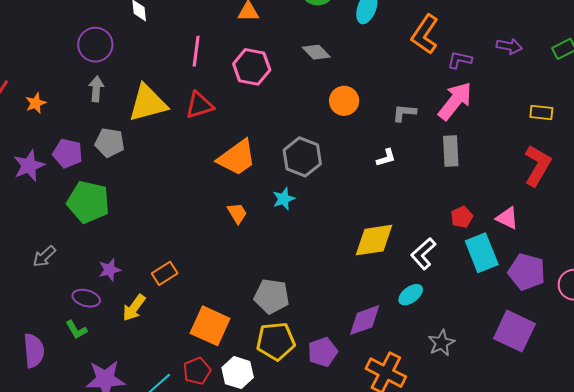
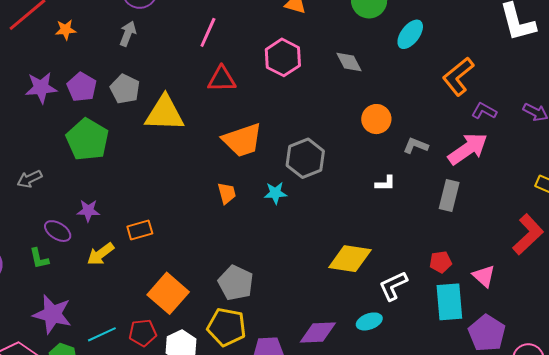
pink line: (196, 51) -> (208, 32), moved
orange circle: (344, 101) -> (376, 119), moved
yellow triangle: (148, 103) -> (165, 113), moved

